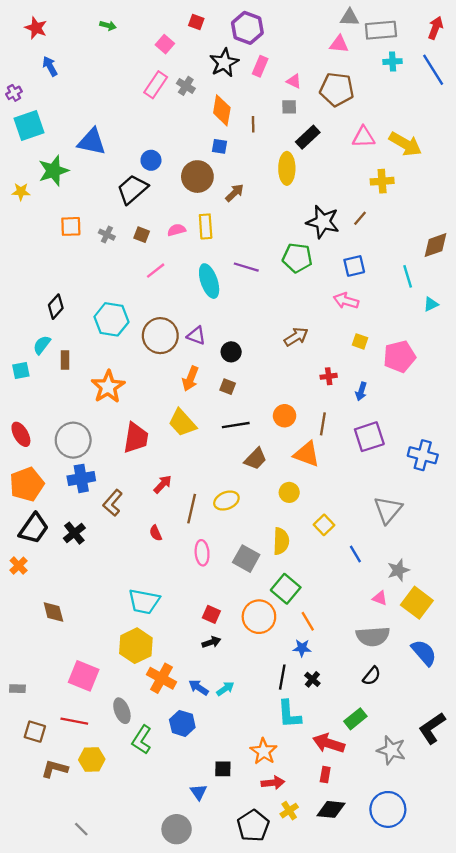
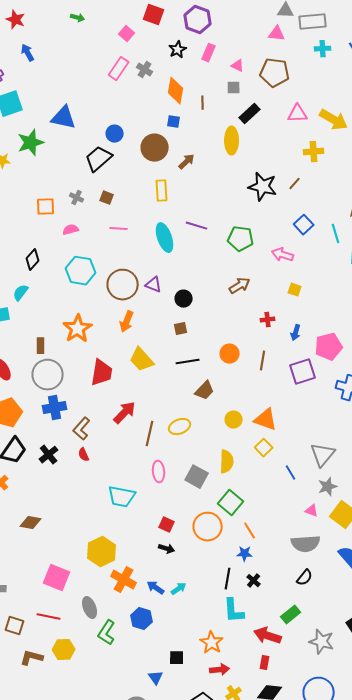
red square: (196, 22) -> (154, 15), size x1.5
black star: (224, 63) -> (178, 50), size x0.7
orange square: (71, 226) -> (46, 207), moved
pink semicircle: (177, 230) -> (71, 230), moved
green pentagon: (297, 258) -> (241, 239), moved
blue square: (354, 266) -> (304, 225), moved, turned -30
pink line: (156, 271) -> (119, 229), turned 42
pink pentagon: (399, 357) -> (329, 347), moved
brown rectangle: (65, 360) -> (41, 346), moved
orange arrow: (190, 379) -> (127, 322), moved
brown square: (228, 387) -> (181, 329), turned -32
orange triangle: (307, 454) -> (266, 420), moved
red arrow: (163, 484) -> (125, 413), size x1.4
gray triangle: (388, 510) -> (323, 455), moved
red semicircle: (156, 533) -> (84, 455), moved
cyan trapezoid: (144, 602) -> (122, 497), moved
brown diamond: (53, 612) -> (31, 523), turned -65
black arrow: (211, 642) -> (167, 549), turned 35

